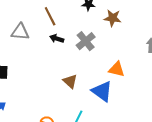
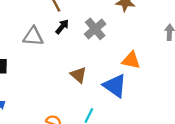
gray triangle: (20, 32) -> (33, 36), moved
black arrow: (57, 39) -> (62, 27), turned 112

